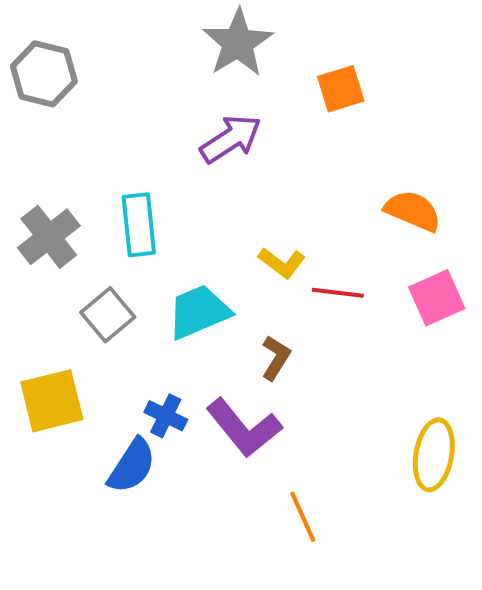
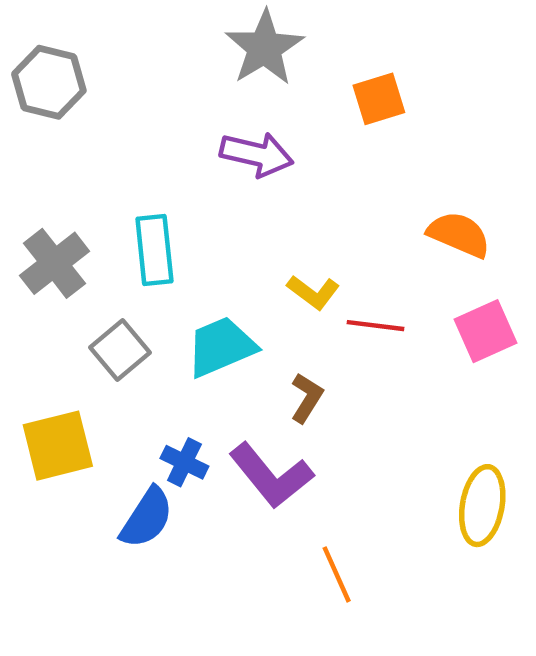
purple arrow: (231, 139) -> (257, 154), turned 46

